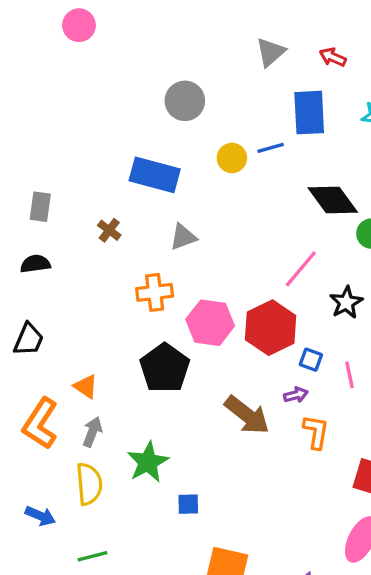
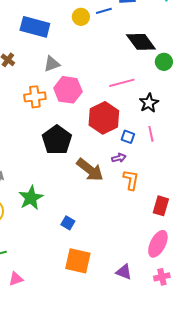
pink line: (301, 269) -> (122, 83), turned 35
pink hexagon: (210, 323) -> (68, 90), moved
black pentagon: (165, 368) -> (57, 140), moved
pink line: (350, 375) -> (151, 134), moved
blue square: (188, 504) -> (68, 223), moved, turned 32

